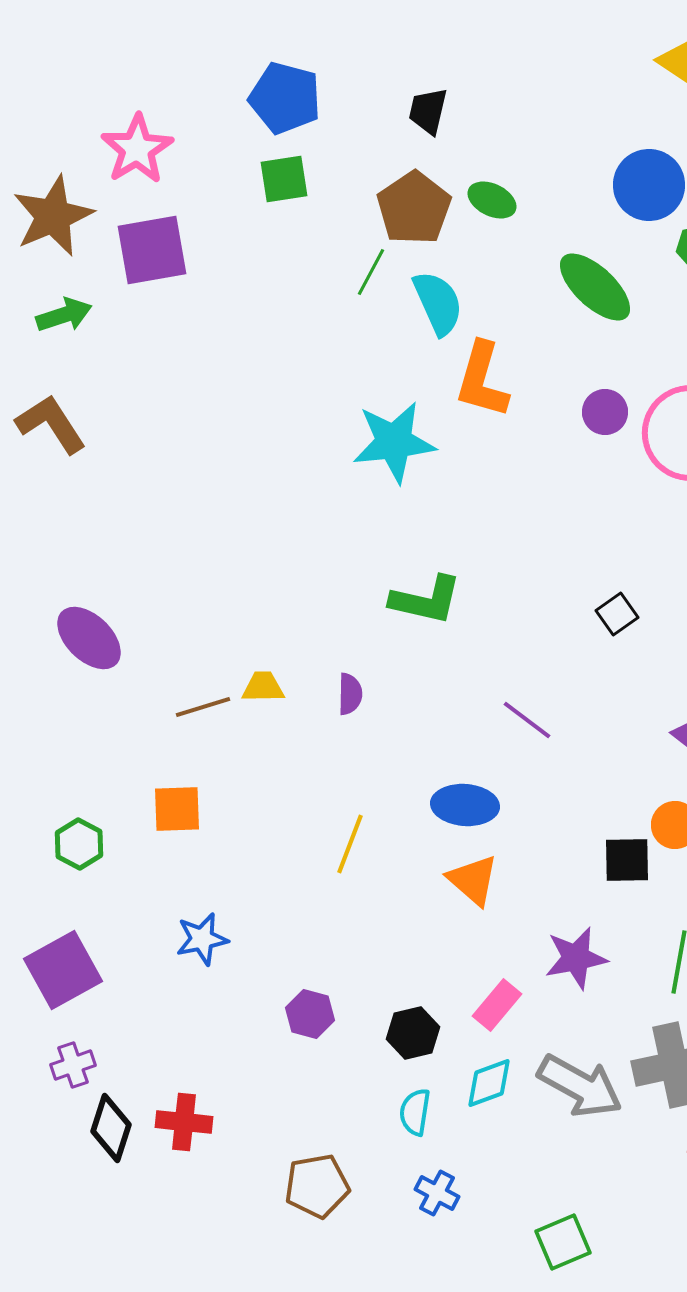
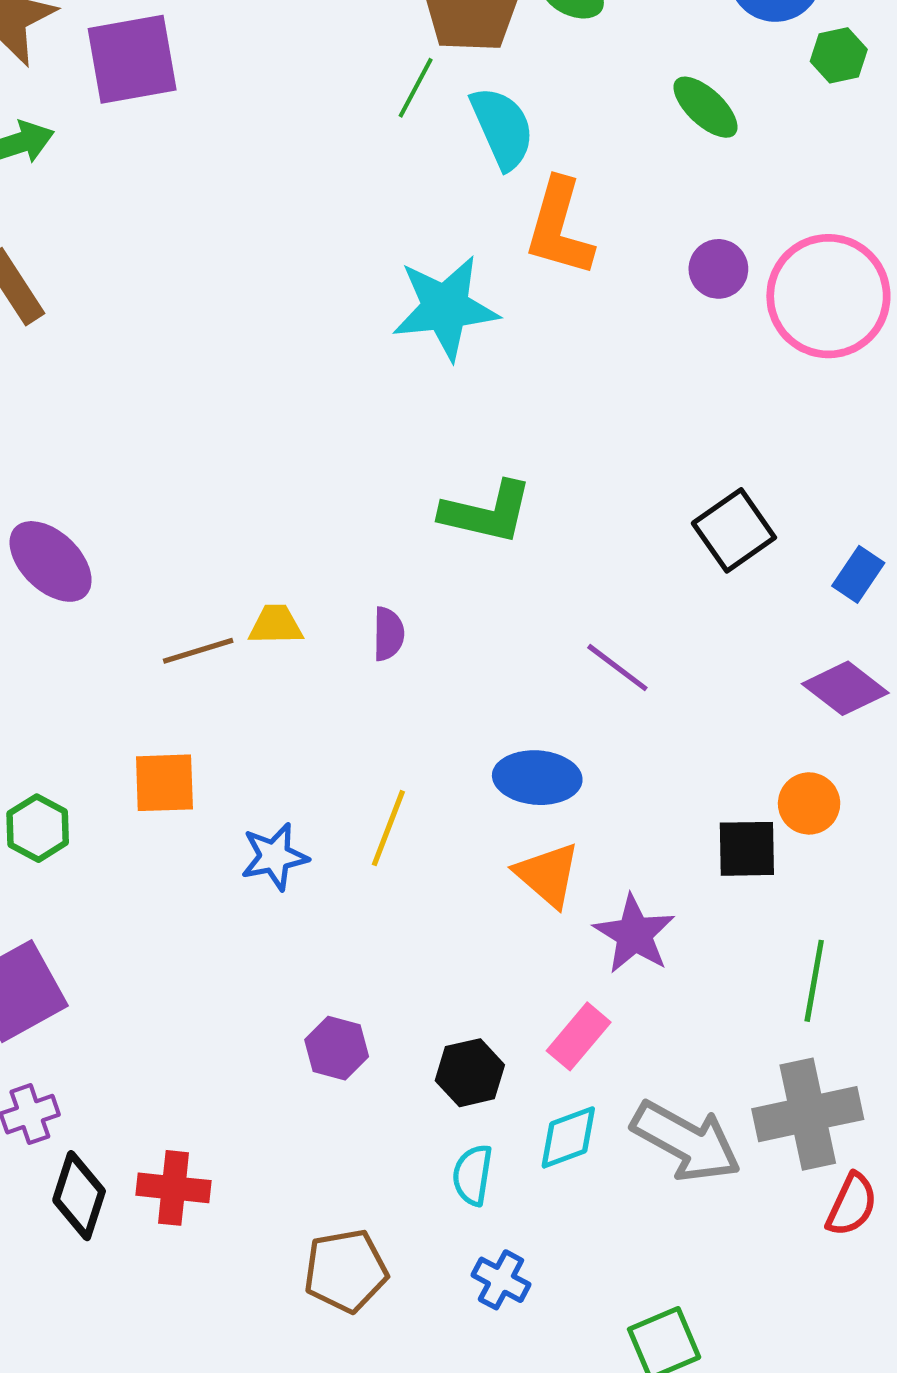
green ellipse: (595, 287) -> (705, 107), size x0.7
black square: (617, 614) -> (734, 530), size x1.5
blue star: (202, 939) -> (274, 857), moved
purple star: (576, 958) -> (634, 934), moved, turned -30

